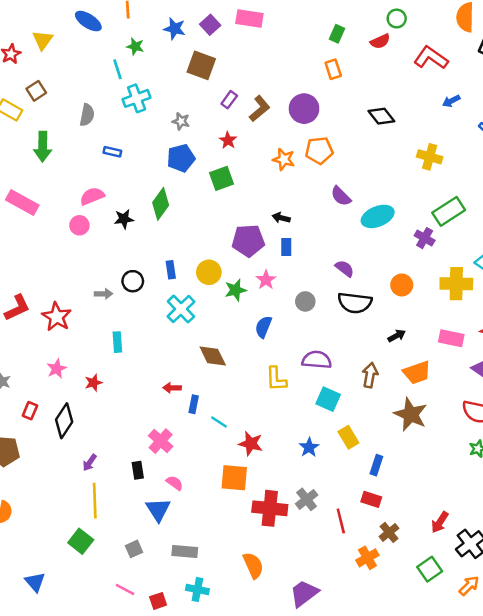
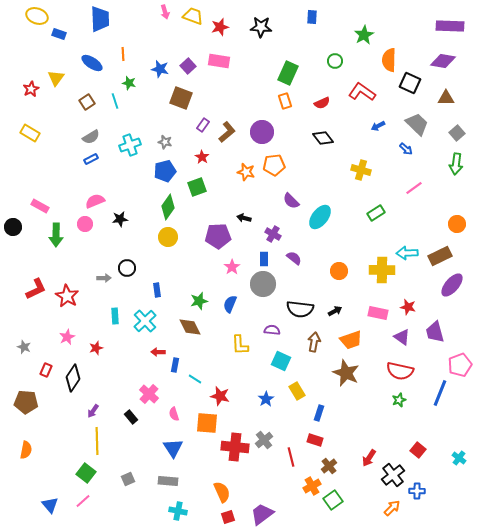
green rectangle: (337, 34) -> (288, 73), size x1.6
red semicircle: (380, 41) -> (322, 103), moved
brown square: (36, 91) -> (87, 102), moved
cyan cross: (137, 98) -> (130, 145), moved
gray semicircle: (87, 115) -> (91, 137), turned 48
green arrow: (43, 147) -> (56, 235), moved
blue rectangle: (112, 152) -> (91, 159), moved, turned -40
pink rectangle: (22, 202) -> (40, 206), size x0.7
green diamond: (161, 204) -> (168, 207), moved
green rectangle: (449, 211) -> (376, 213), size x0.7
cyan ellipse: (378, 216) -> (320, 217), turned -30
purple cross: (425, 238) -> (273, 234), moved
blue rectangle: (286, 247) -> (264, 259), moved
blue rectangle: (171, 270) -> (157, 290), moved
yellow circle: (209, 272) -> (168, 237), moved
green star: (235, 290) -> (199, 301), moved
gray circle: (305, 301) -> (263, 284), size x1.6
black semicircle: (355, 303) -> (300, 309), moved
cyan cross: (181, 309) -> (145, 321), moved
purple semicircle: (317, 360) -> (272, 330), size x0.7
black rectangle: (138, 470) -> (131, 417), turned -32
pink semicircle: (175, 483) -> (174, 414), moved, turned -144
blue triangle: (158, 510) -> (173, 448), moved
green square: (430, 569) -> (333, 500), moved
pink line: (125, 590) -> (83, 501), moved, turned -70
red square: (158, 601) -> (228, 517), moved

